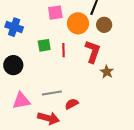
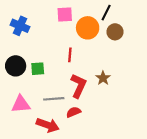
green square: (44, 45) -> (38, 69), moved
red L-shape: (93, 52) -> (78, 86), moved
brown star: (107, 72) -> (103, 78), moved

